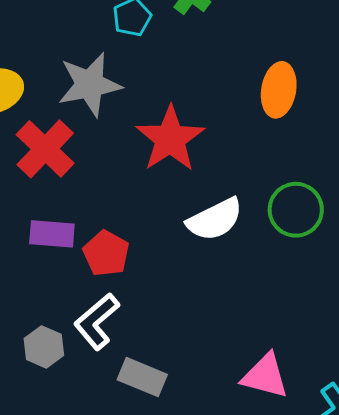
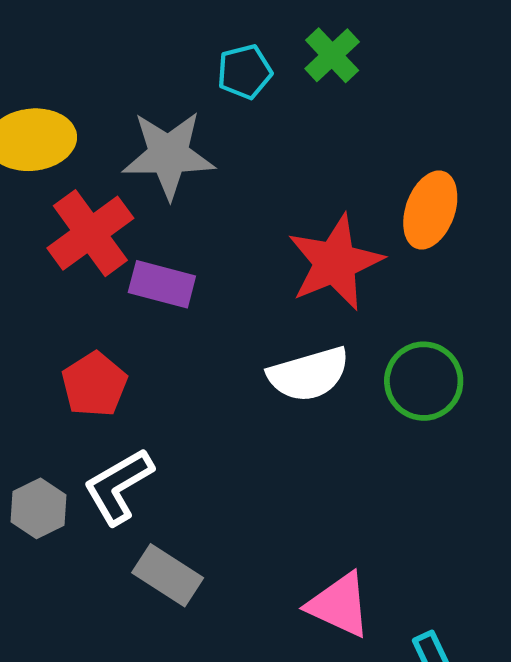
red star: (170, 139) -> (335, 262), moved
purple rectangle: (52, 234) -> (162, 284), moved
red pentagon: (106, 253) -> (94, 385), moved

